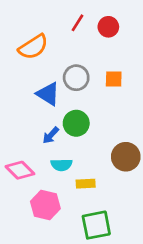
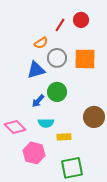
red line: (78, 23) -> (60, 25), moved
orange semicircle: (33, 47) -> (41, 43), moved, size x0.6
orange square: (114, 79) -> (85, 59), size x1.6
blue triangle: (48, 94) -> (36, 70), turned -48

